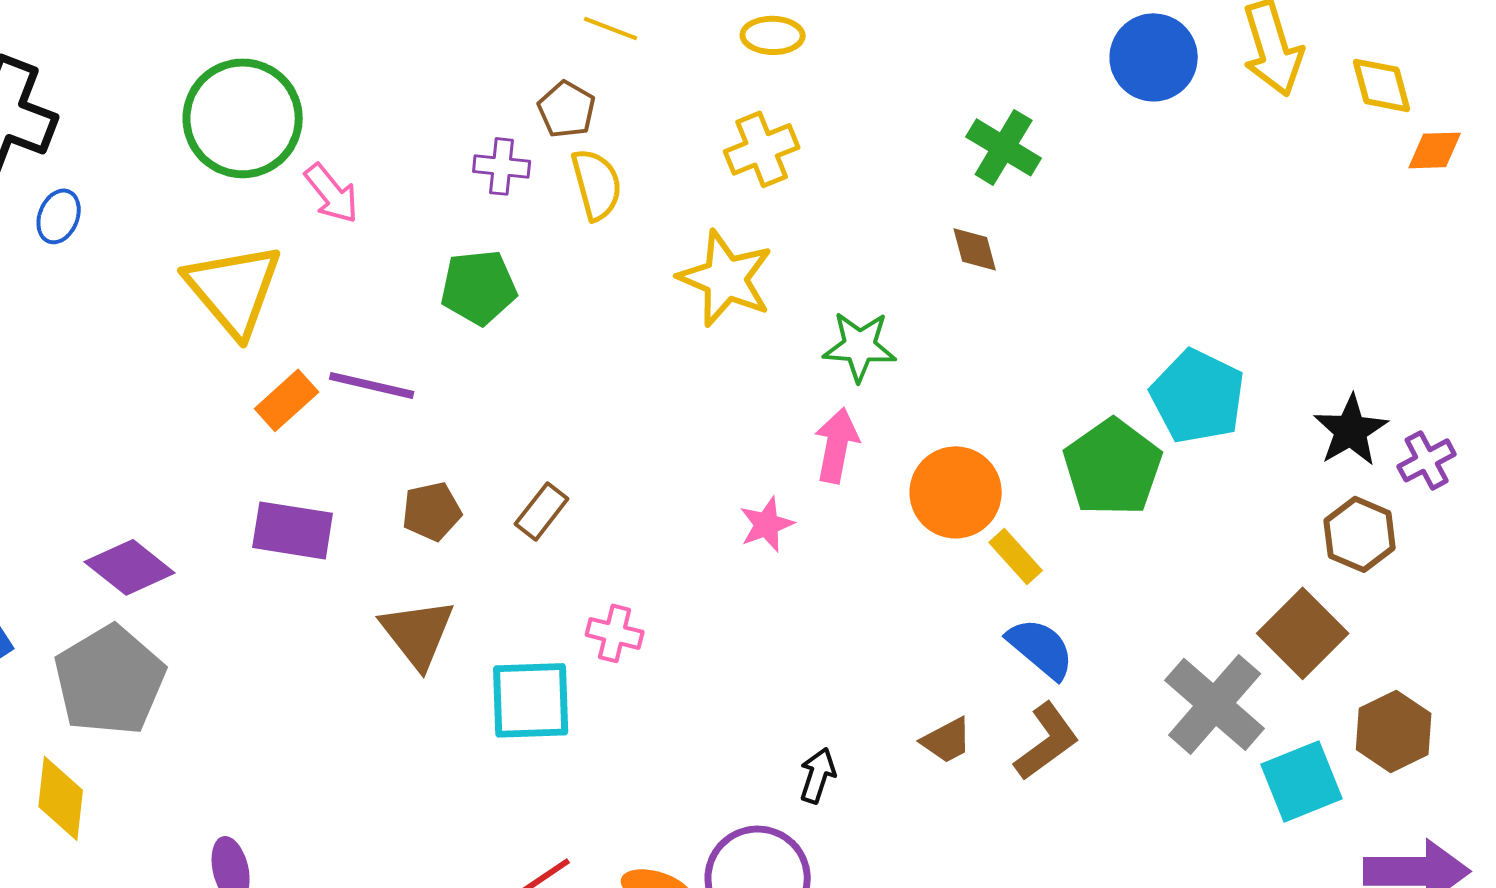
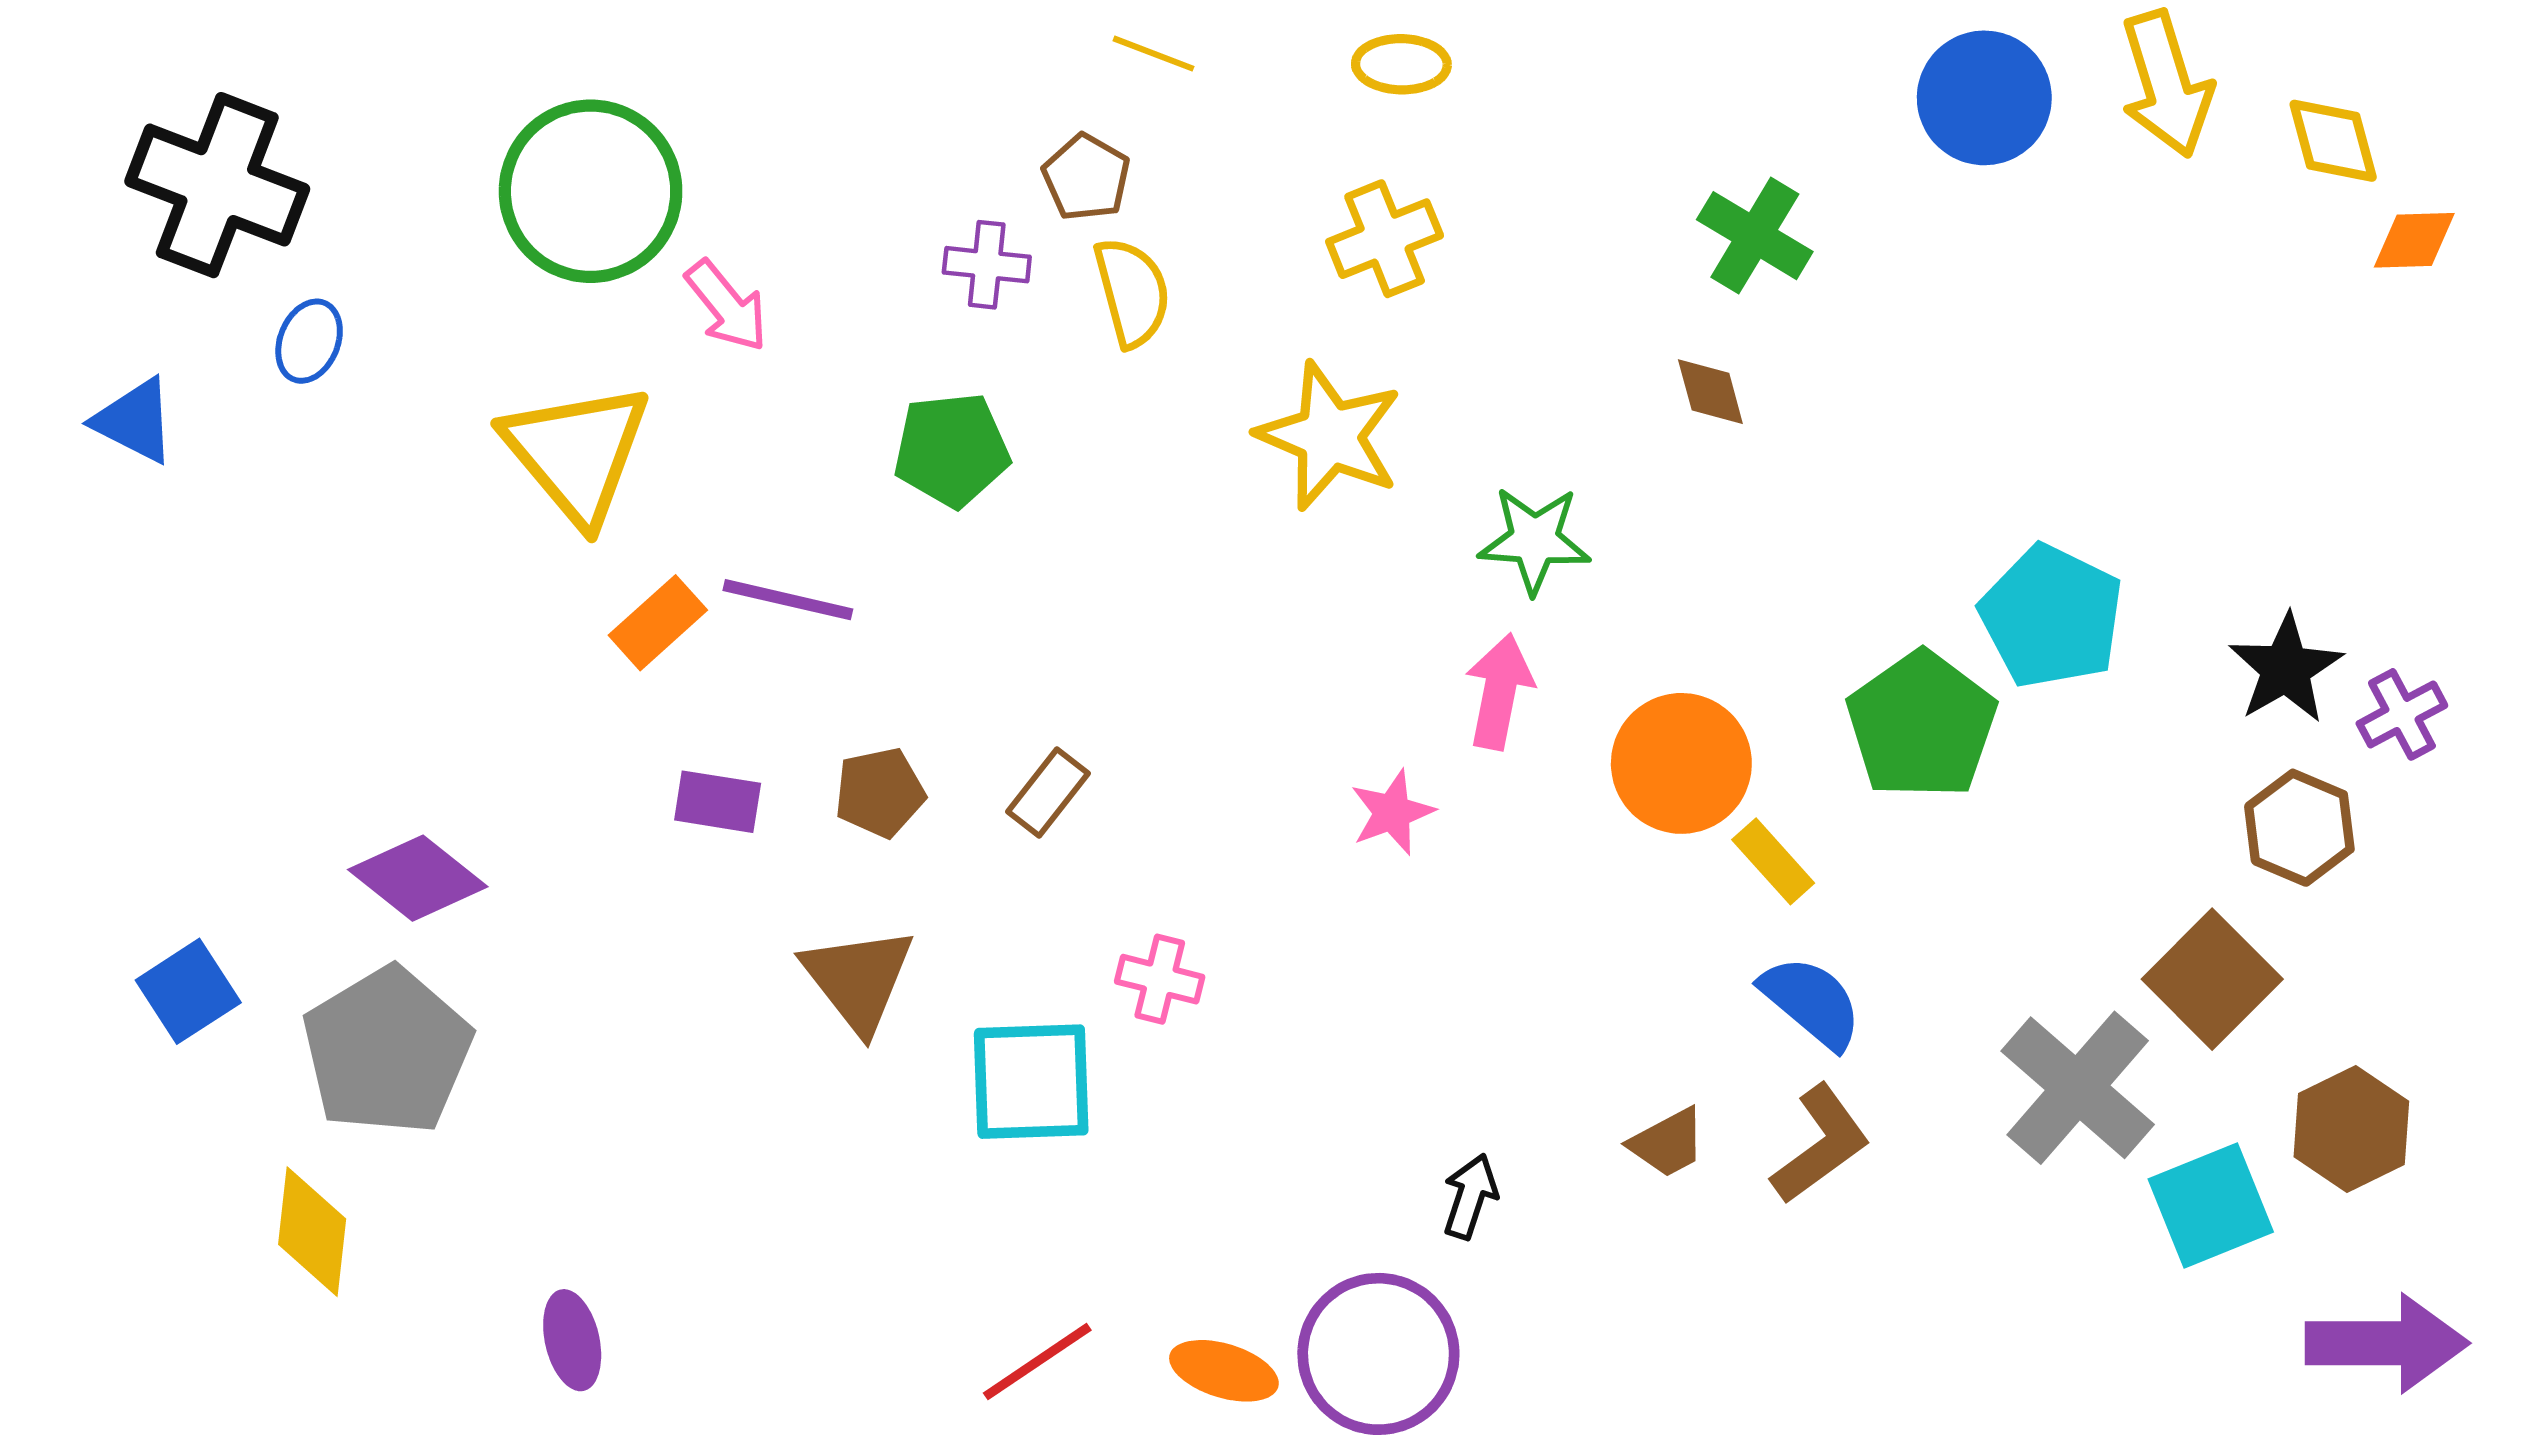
purple rectangle: (293, 530) -> (718, 802), moved, size x0.7

